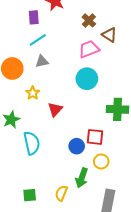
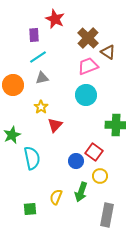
brown cross: (89, 20) -> (88, 38), size x1.5
yellow star: (33, 93) -> (41, 107), moved
red square: (95, 137) -> (94, 152), turned 30
yellow semicircle: (61, 193) -> (56, 197), moved

